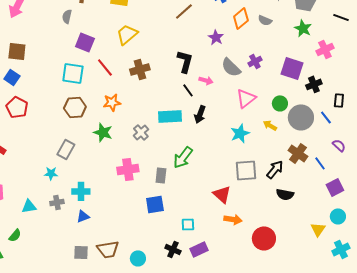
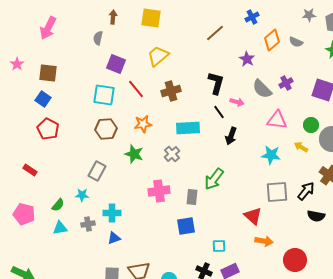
pink triangle: (246, 98) -> (277, 120), turned 45
cyan rectangle: (170, 116) -> (188, 128), moved
cyan star: (240, 133) -> (271, 155), turned 30
green semicircle: (15, 235) -> (58, 205), moved

